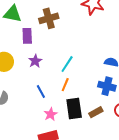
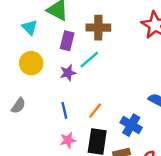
cyan line: (67, 64) -> (89, 60), moved
blue cross: (107, 86) -> (131, 125), moved

